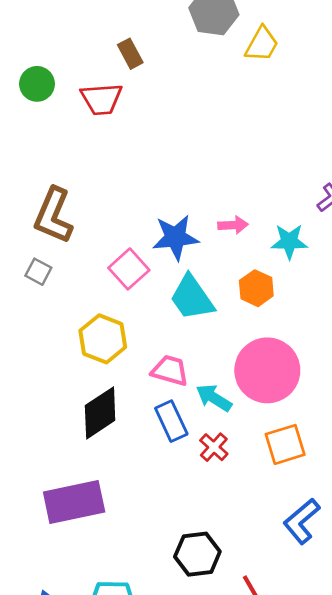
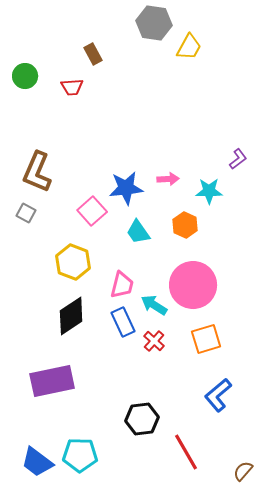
red trapezoid: (101, 99) -> (72, 87), size x0.7
cyan trapezoid: (192, 298) -> (138, 232), size x0.7
pink trapezoid: (170, 370) -> (122, 285), turned 88

